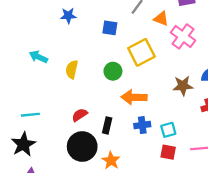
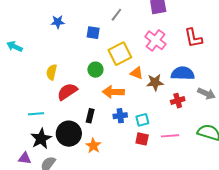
orange triangle: (161, 19) -> (137, 73), moved
cyan arrow: (38, 57) -> (15, 46), moved
yellow semicircle: (72, 69) -> (52, 72), moved
cyan line: (30, 115) -> (36, 114), moved
red semicircle: (80, 115) -> (67, 92), moved, size x1.5
black star: (23, 144) -> (41, 139), moved

